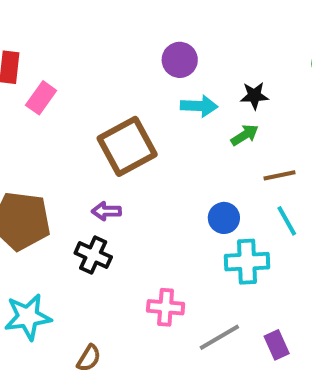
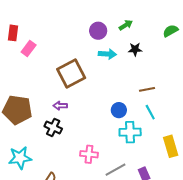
green arrow: (245, 135) -> (126, 25), moved

